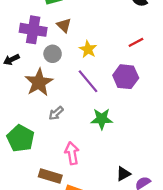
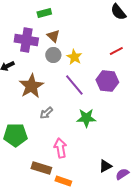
gray circle: (53, 54) -> (53, 55), moved
green pentagon: (21, 138) -> (15, 135), turned -30

